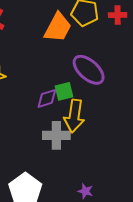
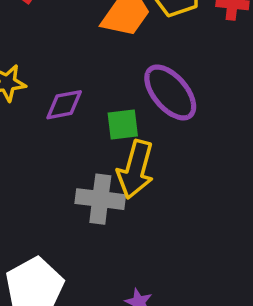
purple diamond: (47, 98) -> (64, 105), moved

